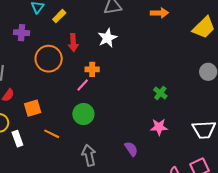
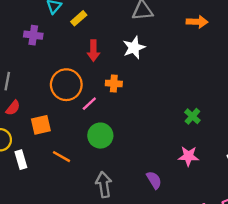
orange circle: (49, 59) -> (66, 85), moved
pink line: (83, 85) -> (89, 104), moved

